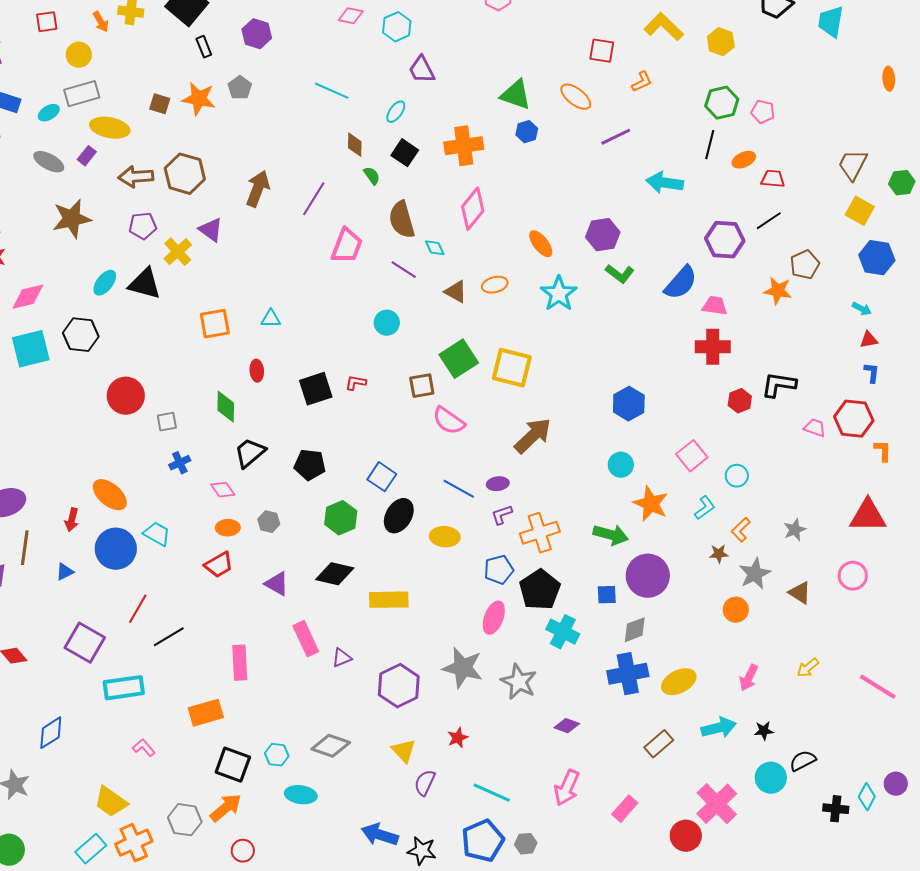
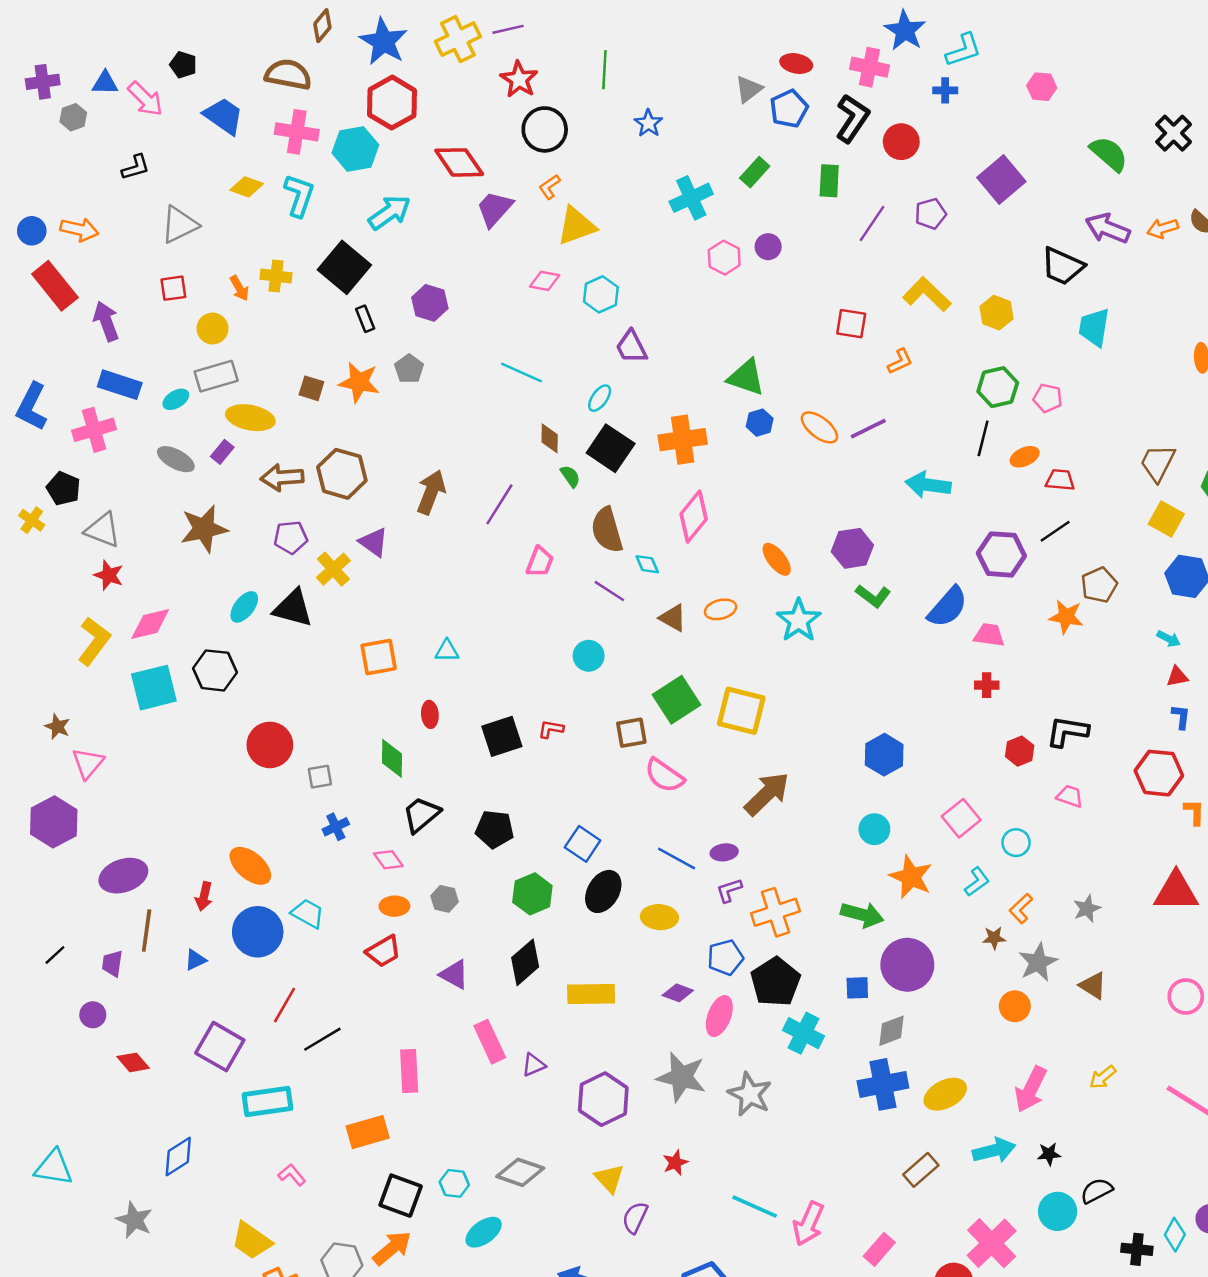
cyan trapezoid: (831, 22) -> (1094, 327), moved
orange ellipse: (576, 97) -> (819, 427), moved
black square: (405, 153) -> (611, 448), size x1.4
pink trapezoid: (347, 246) -> (540, 562), size x0.7
red cross: (713, 347) -> (987, 685), size x0.6
pink trapezoid: (815, 428) -> (1070, 796), moved
black diamond: (335, 574) -> (525, 962), turned -54
pink circle: (853, 576) -> (1186, 996), moved
pink arrow: (749, 678) -> (1031, 1089), size x1.4
purple diamond: (567, 726) -> (678, 993), moved
cyan line: (492, 793) -> (755, 1207), moved
cyan ellipse: (301, 795) -> (484, 1232), turned -44

